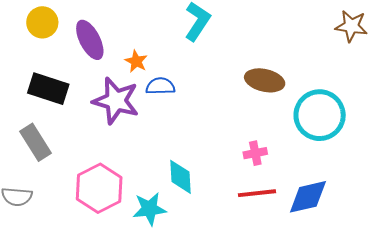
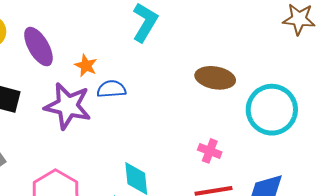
pink cross: (255, 153) -> (210, 151), turned 35

